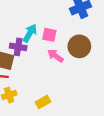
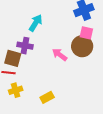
cyan arrow: (30, 33) -> (36, 23), moved
pink square: (49, 35) -> (86, 33), moved

